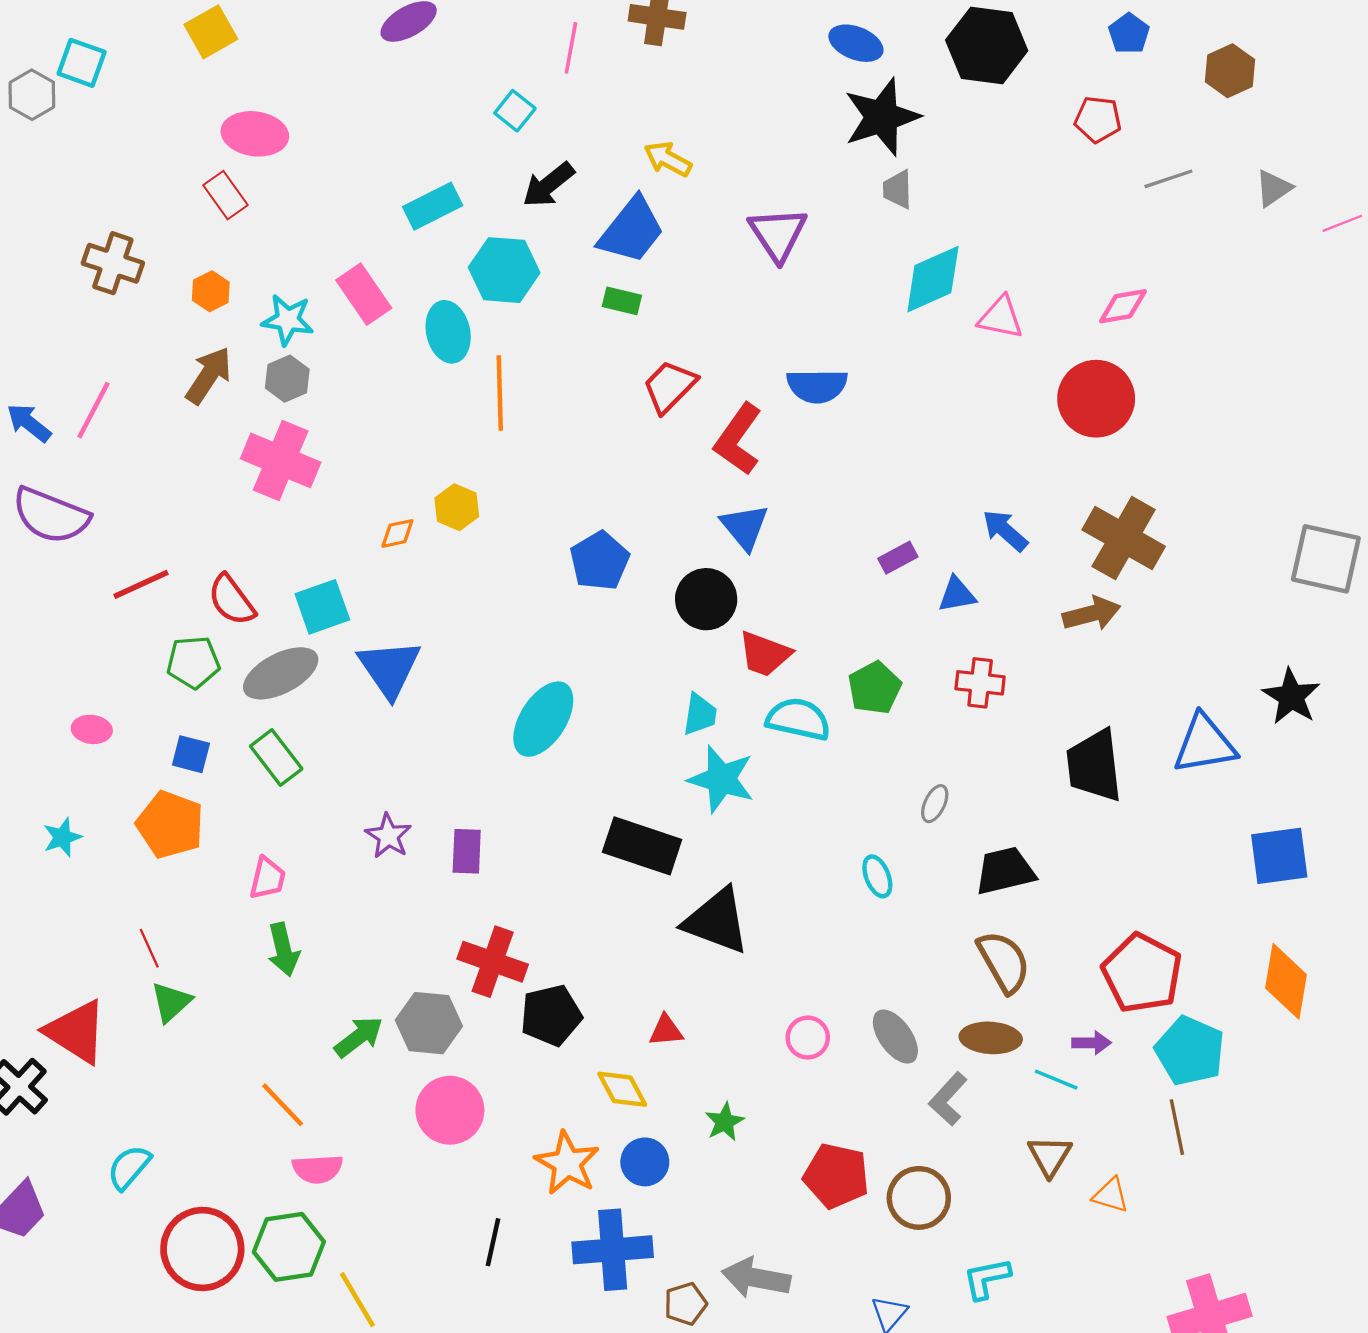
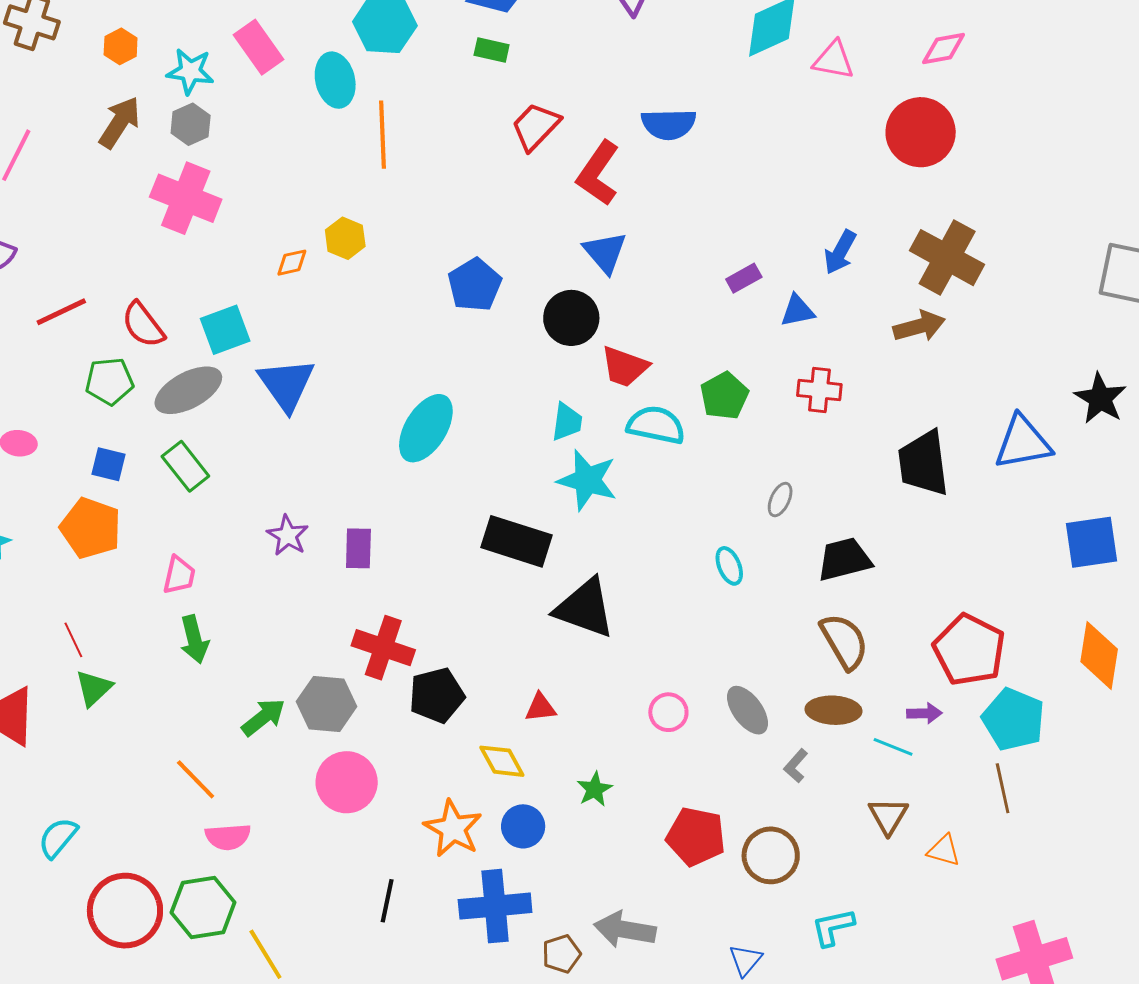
blue arrow: (1005, 530) -> (840, 252), turned -102
gray L-shape: (948, 1099) -> (796, 766), size x0.7

